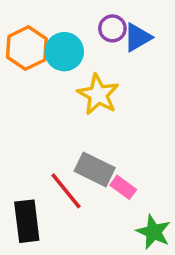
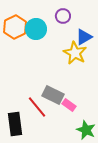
blue triangle: (137, 37) -> (84, 37), moved
yellow star: (98, 94) -> (75, 53), moved

